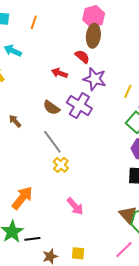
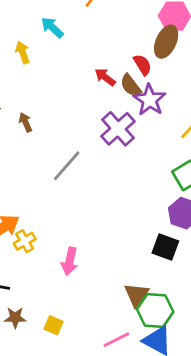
brown semicircle: (51, 108) -> (131, 85), moved
gray line: (52, 142) -> (67, 166), turned 60
yellow cross: (61, 165) -> (25, 241), moved
pink arrow: (75, 206) -> (70, 261), turned 36

